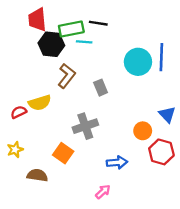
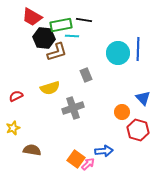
red trapezoid: (37, 20) -> (32, 17), turned -55
brown L-shape: (67, 76) -> (57, 52), moved, turned 35
yellow semicircle: (40, 103) -> (50, 88), moved
orange square: (63, 153) -> (76, 159), moved
blue arrow: (117, 162) -> (104, 151), moved

